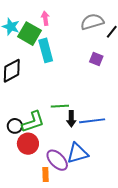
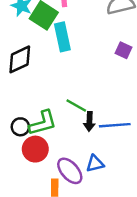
green line: (60, 106) -> (76, 105), turned 30
blue triangle: (78, 153) -> (95, 164), size x0.7

